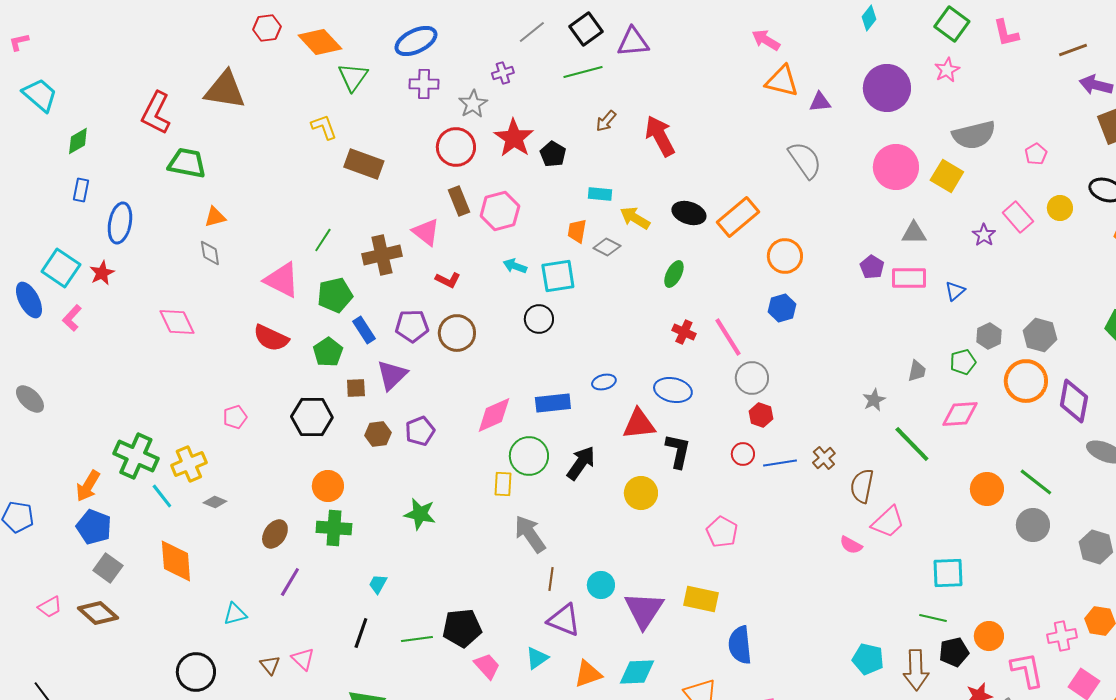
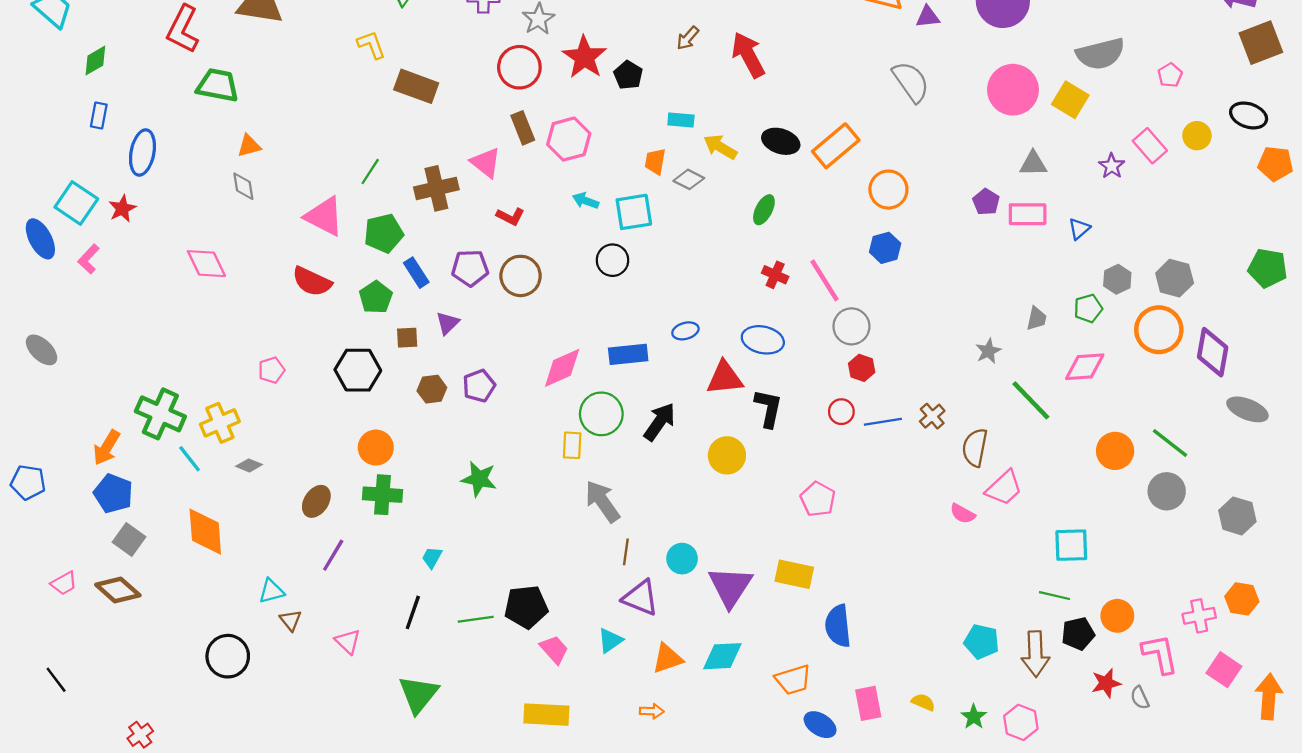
purple triangle: (392, 375) -> (448, 323), size x0.7
brown triangle: (270, 665) -> (291, 620), moved

